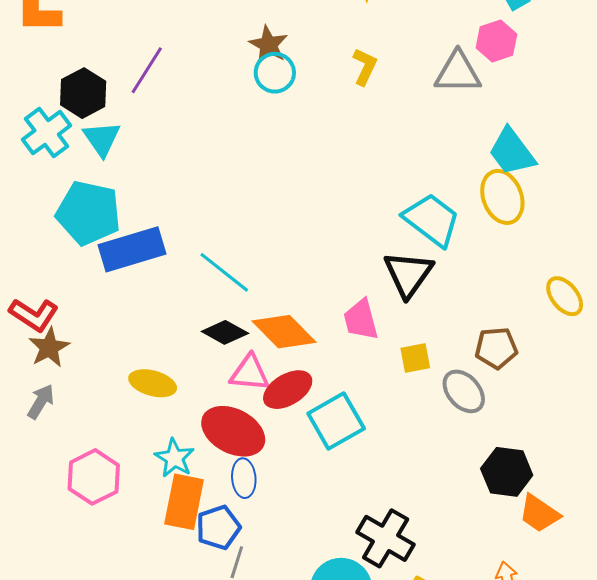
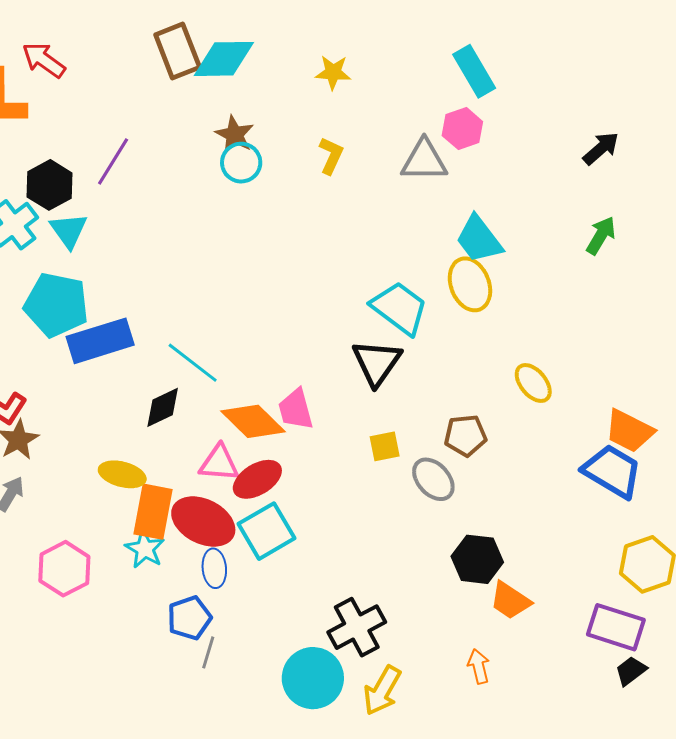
pink trapezoid: (361, 320) -> (296, 409), moved
black diamond: (225, 332) -> (163, 407), moved, turned -54
cyan square: (336, 421) -> (267, 531), moved
orange rectangle: (184, 502) -> (153, 512), moved
black cross: (386, 538) -> (357, 627), turned 32

